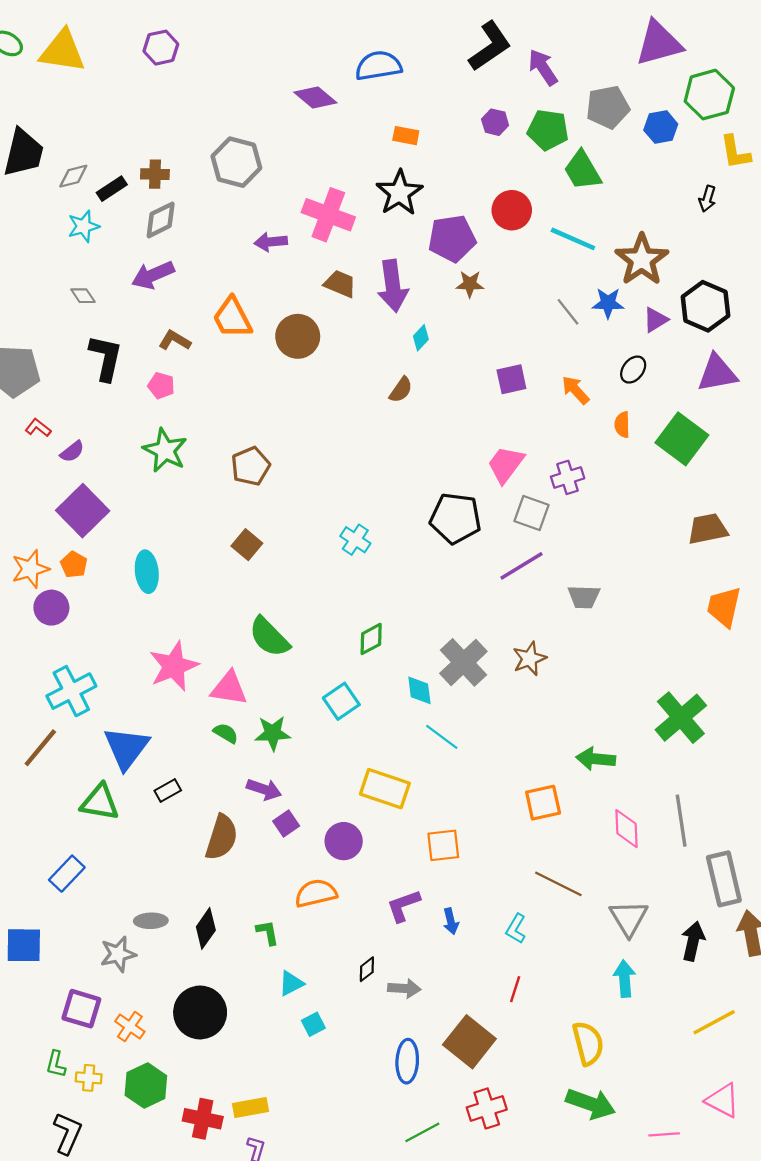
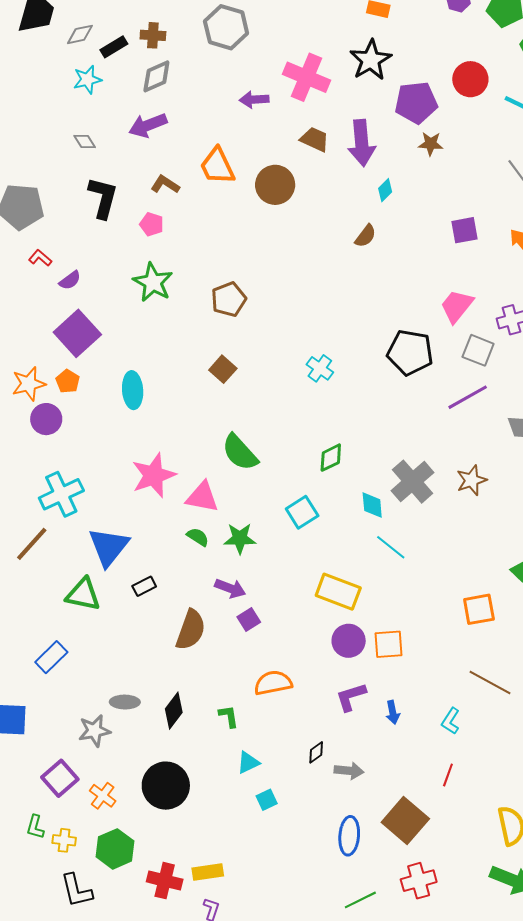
purple circle: (344, 841) -> (349, 641), moved
purple square: (81, 1009) -> (60, 778), turned 30
black L-shape: (68, 1133) -> (76, 890), moved, turned 141

